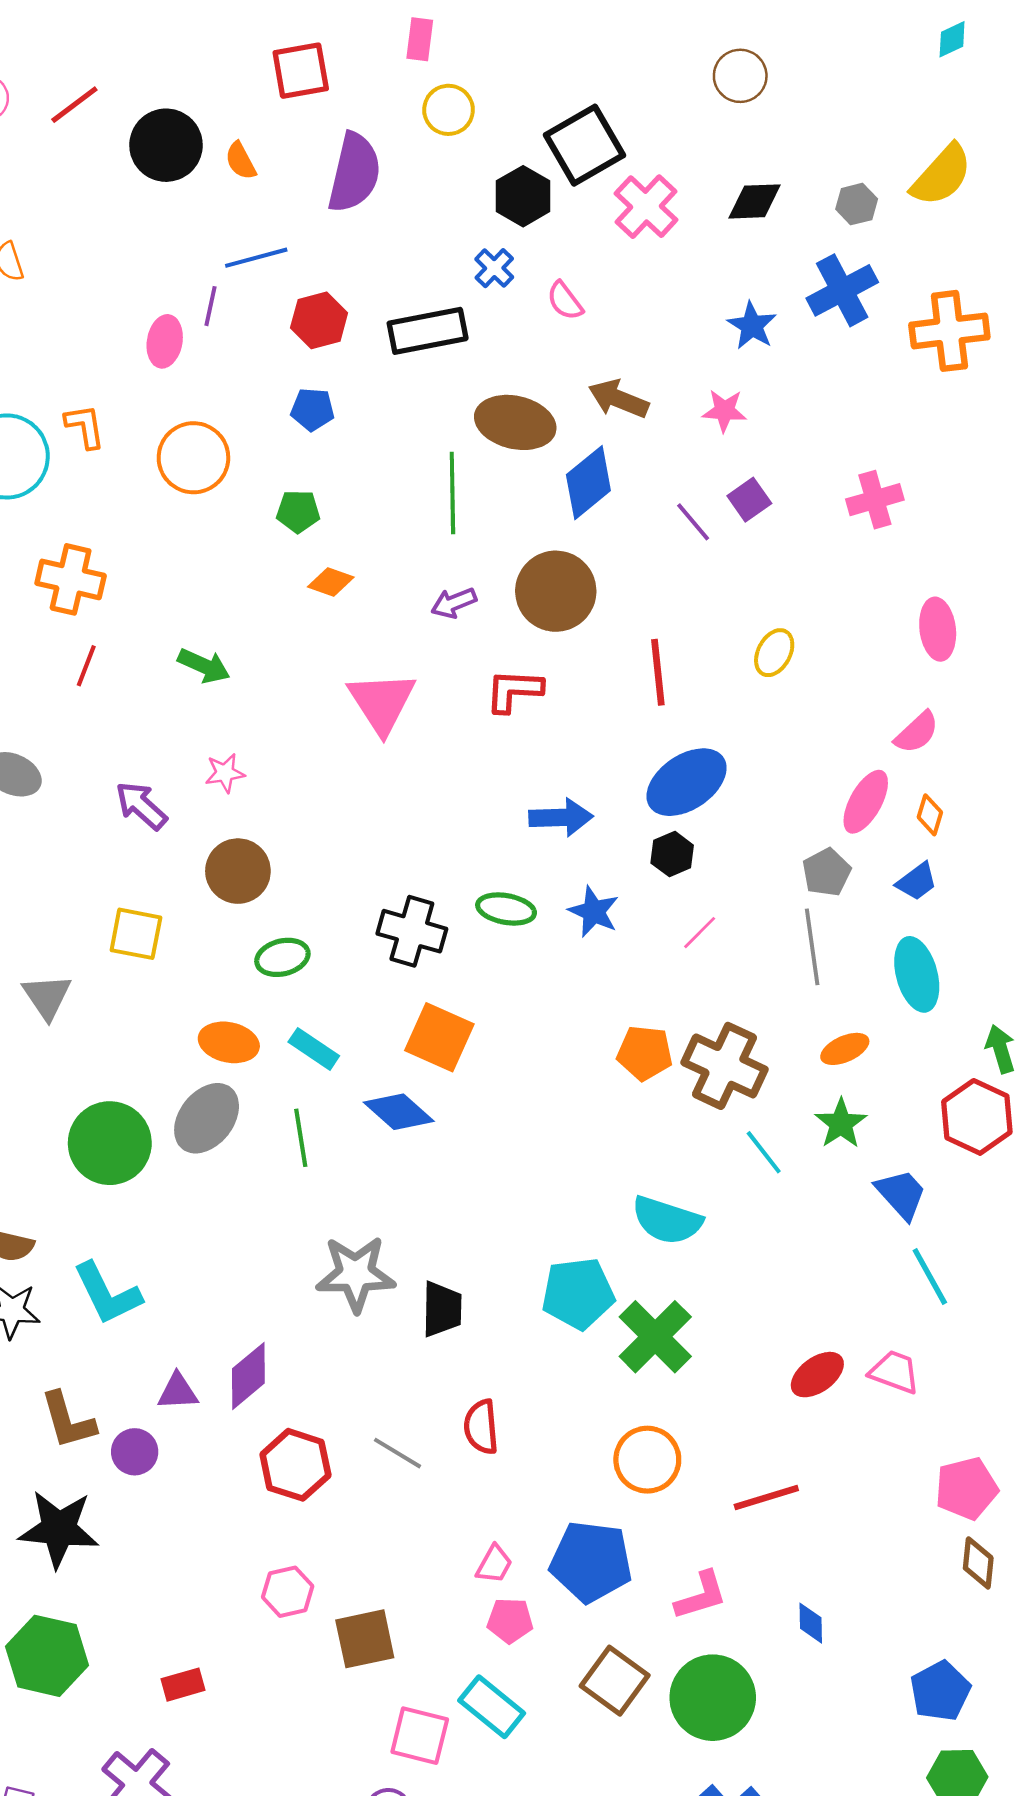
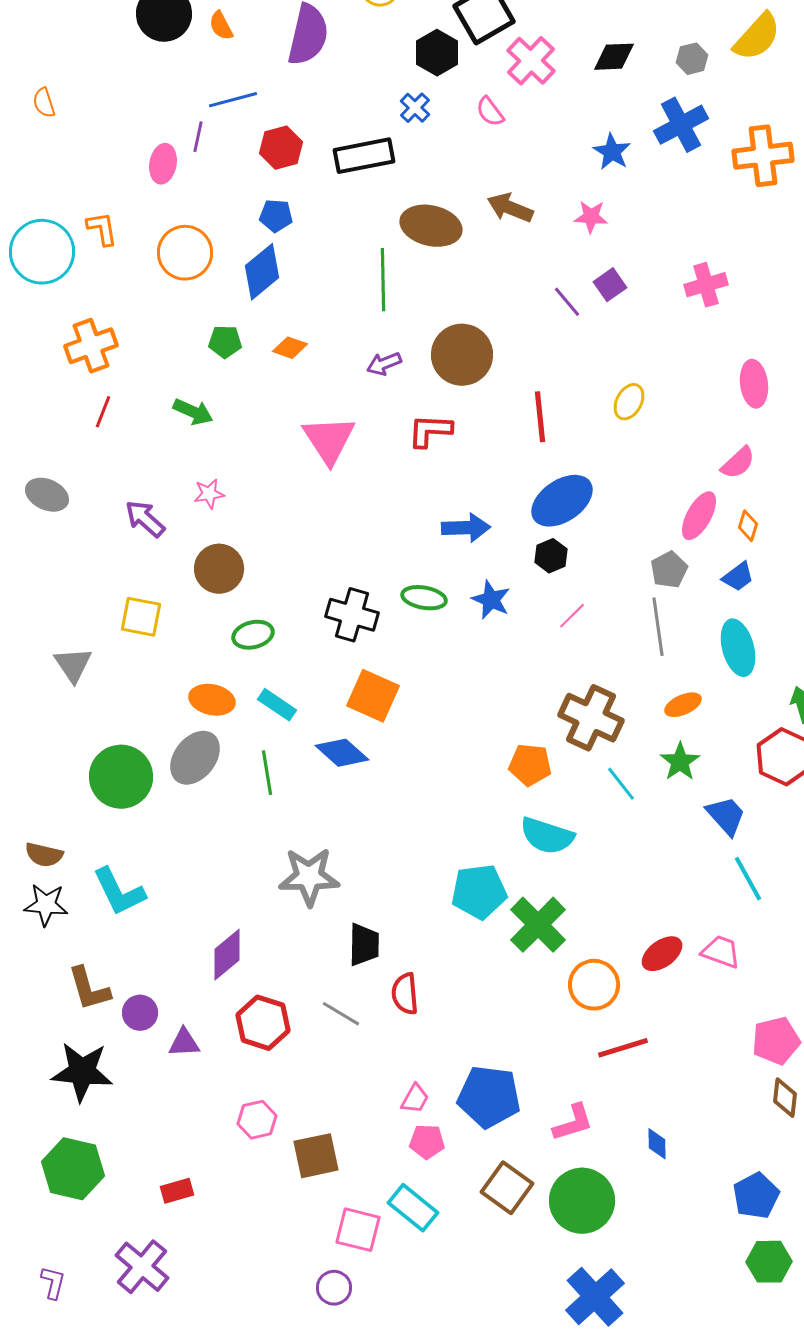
pink semicircle: (565, 301) -> (490, 112), moved
blue diamond: (588, 483) -> (262, 272), moved
green pentagon: (298, 511) -> (225, 342), moved
orange cross: (71, 579) -> (91, 346), turned -33
orange pentagon: (645, 1053) -> (530, 765), moved
black trapezoid: (442, 1309) -> (364, 945), moved
purple triangle: (178, 1392) -> (184, 1043), moved
orange circle: (647, 1460) -> (594, 985), moved

